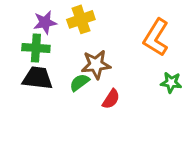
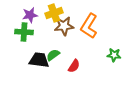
orange L-shape: (156, 37) -> (89, 26), moved
brown star: (96, 64) -> (64, 26), moved
black trapezoid: (37, 78) -> (39, 60), moved

